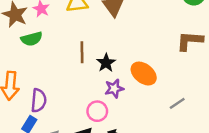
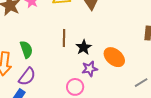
green semicircle: (32, 39) -> (26, 49), moved, turned -96
purple semicircle: (39, 100) -> (27, 77), turned 30

